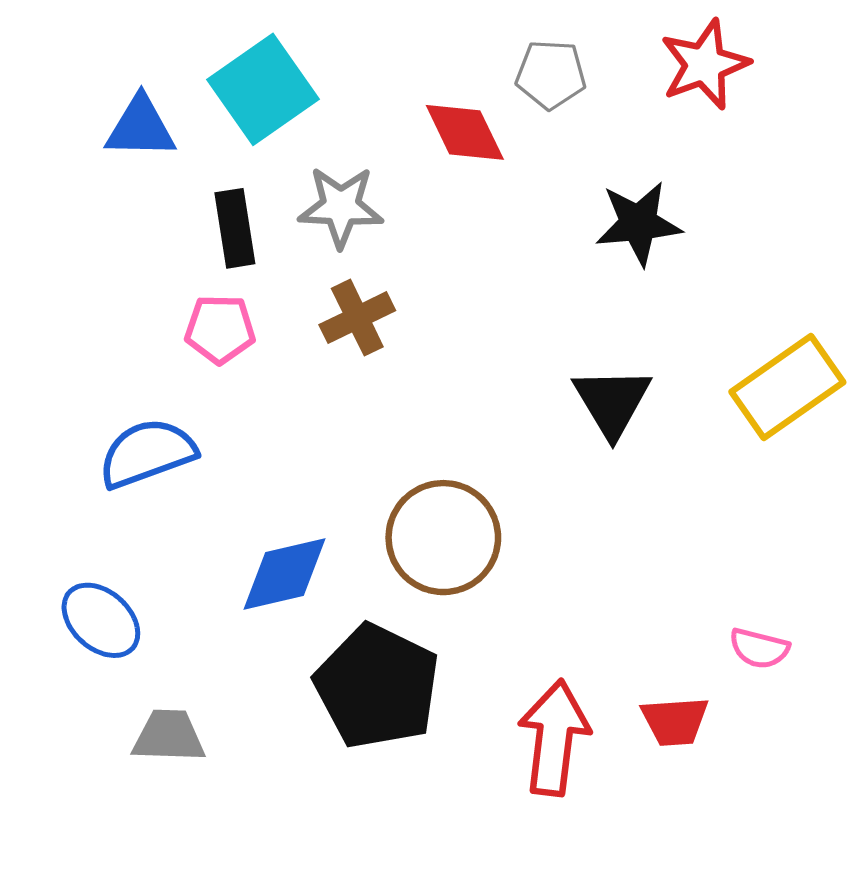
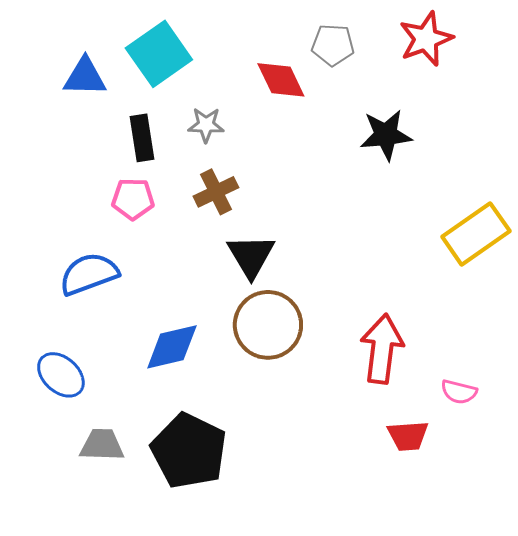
gray star: (341, 207) -> (206, 125), size x0.7
black triangle: (612, 402) -> (251, 256), moved
black pentagon: (377, 686) -> (189, 451), moved
red arrow: (554, 738) -> (382, 349), moved

